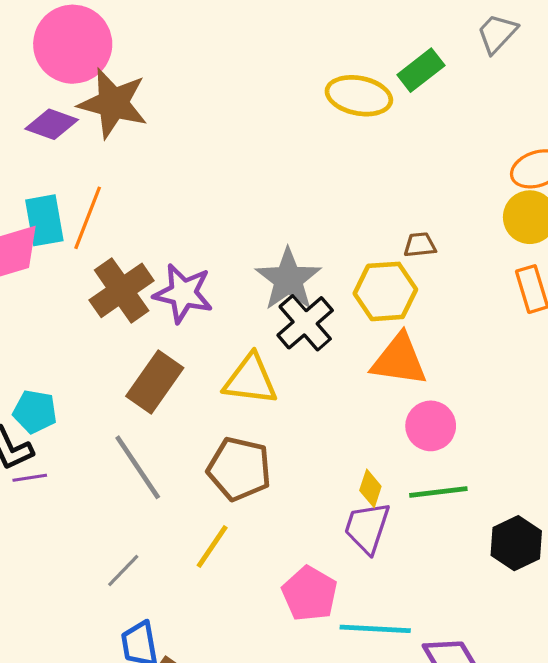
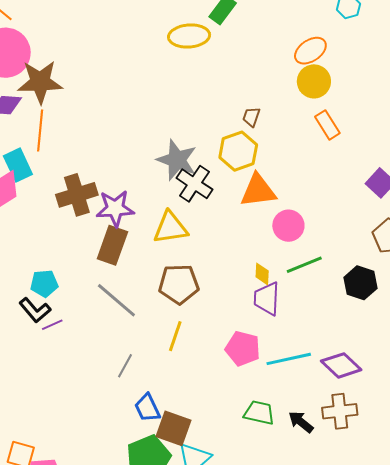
orange line: (88, 218) -> (40, 130), moved
brown trapezoid: (420, 245) -> (251, 117), turned -50
brown cross: (122, 290) -> (77, 195), turned 33
purple star: (183, 293) -> (115, 208), moved

